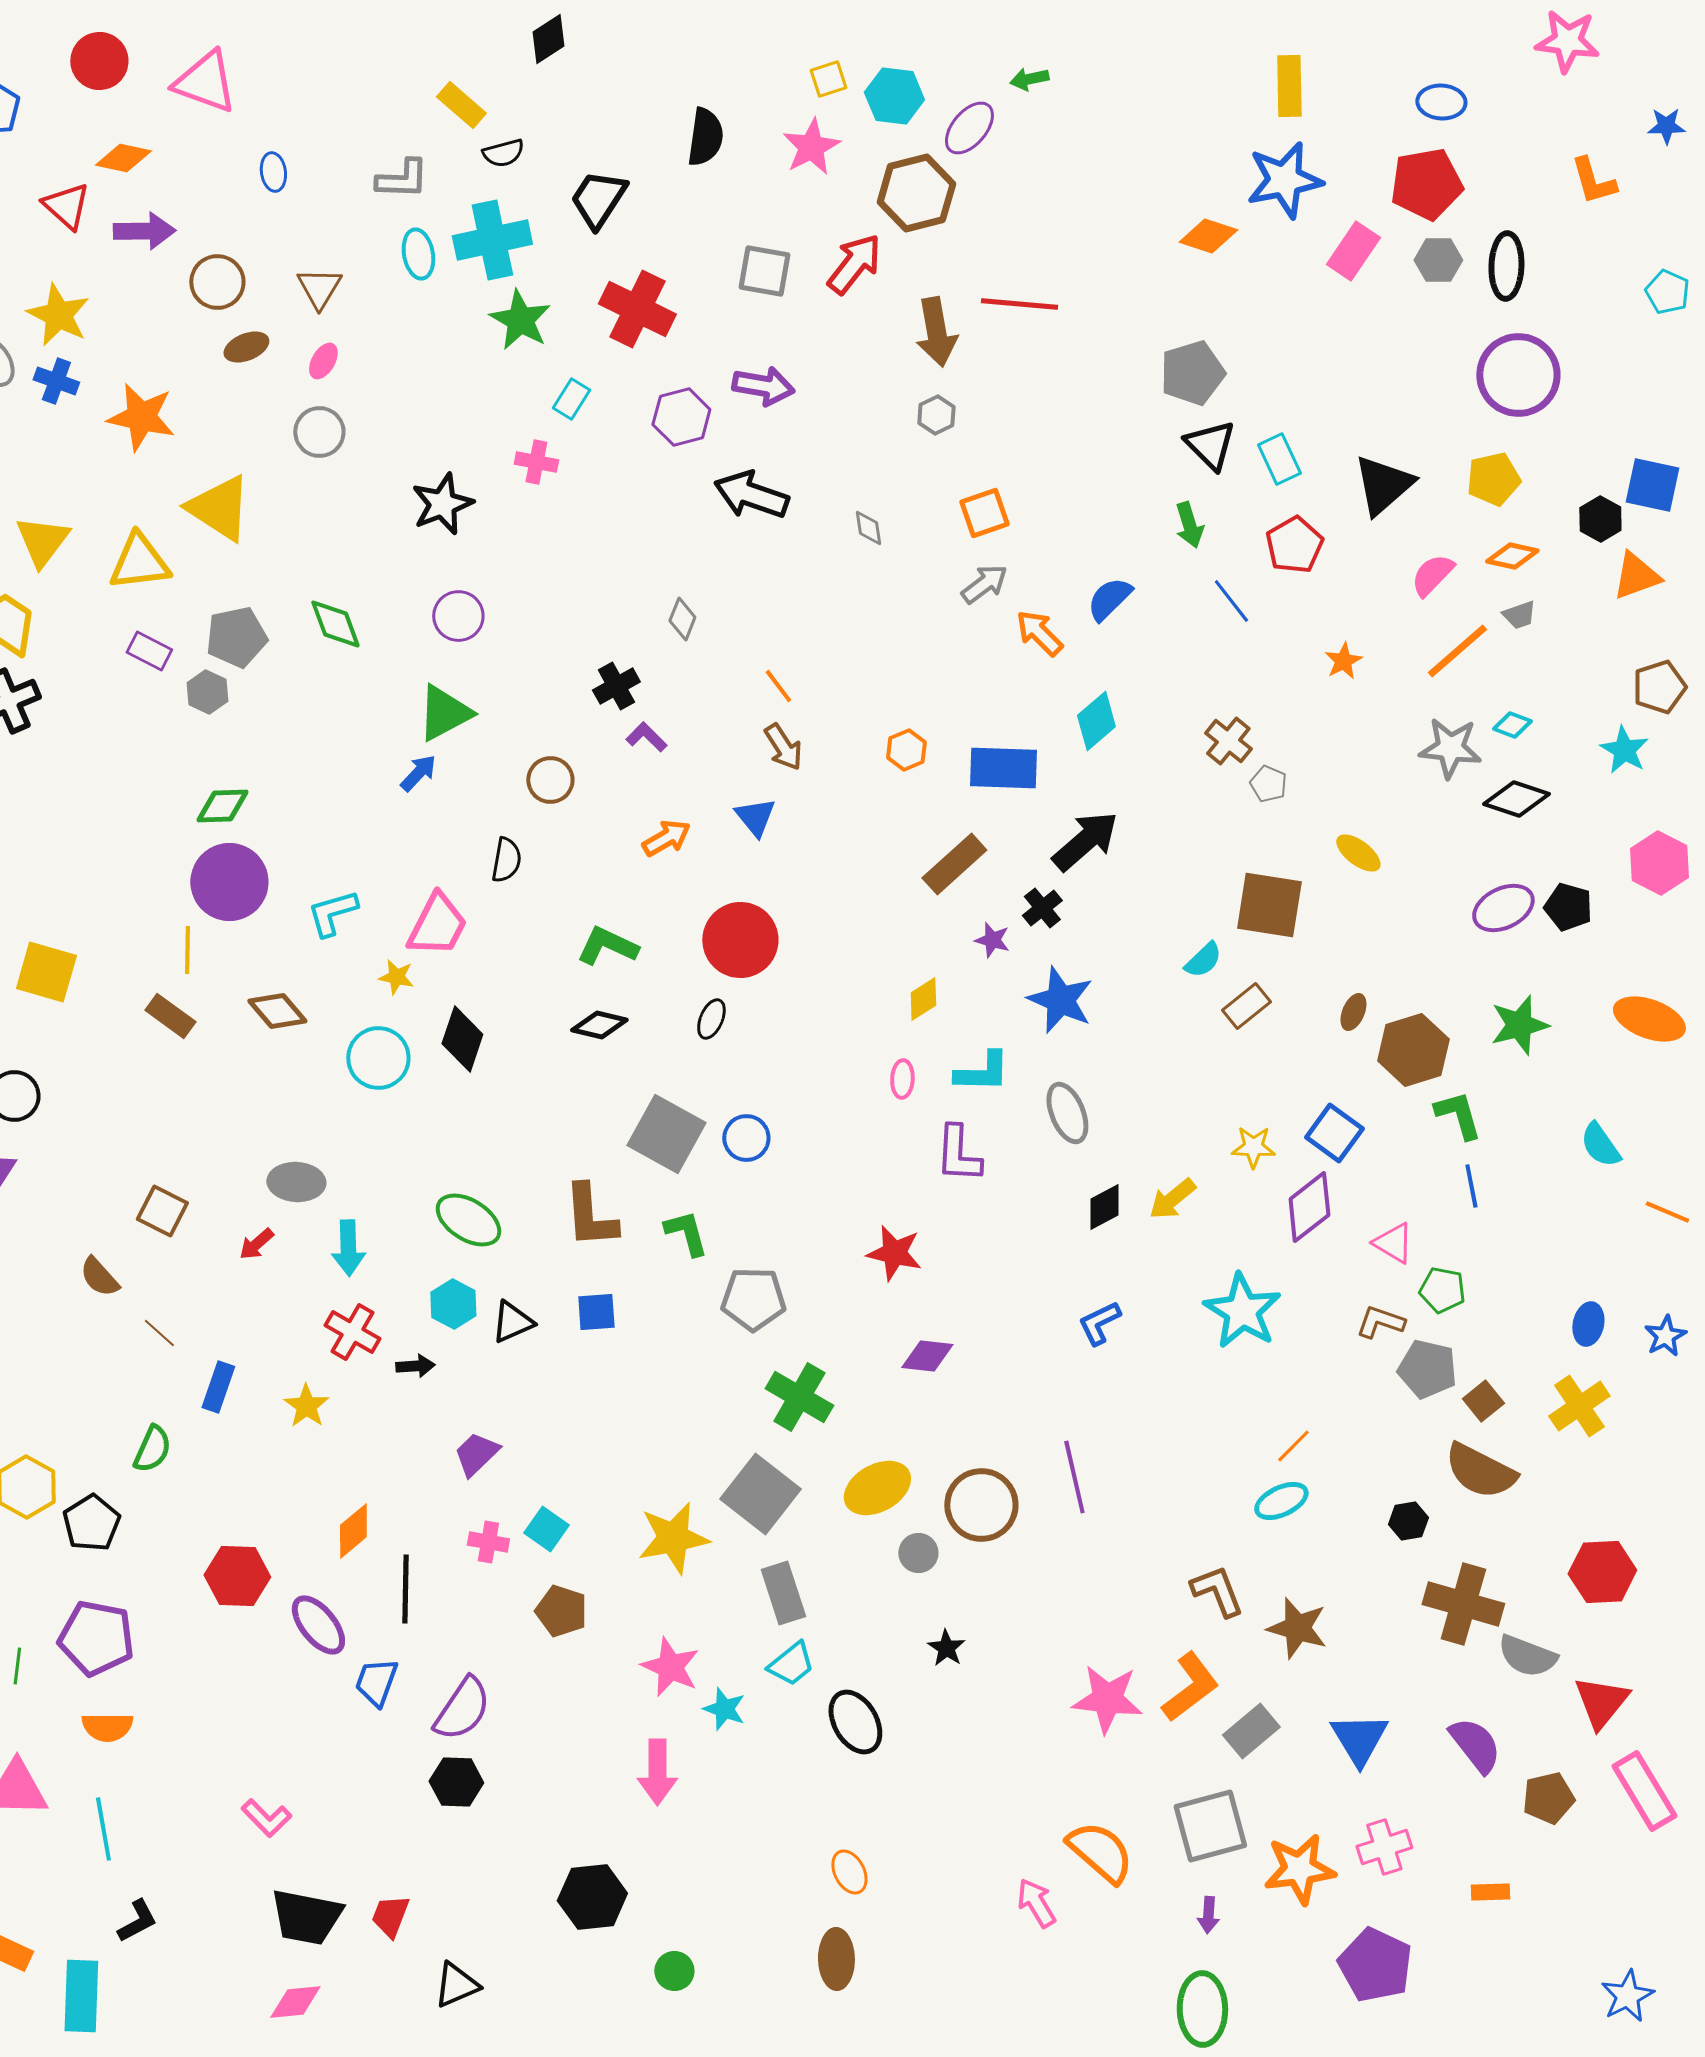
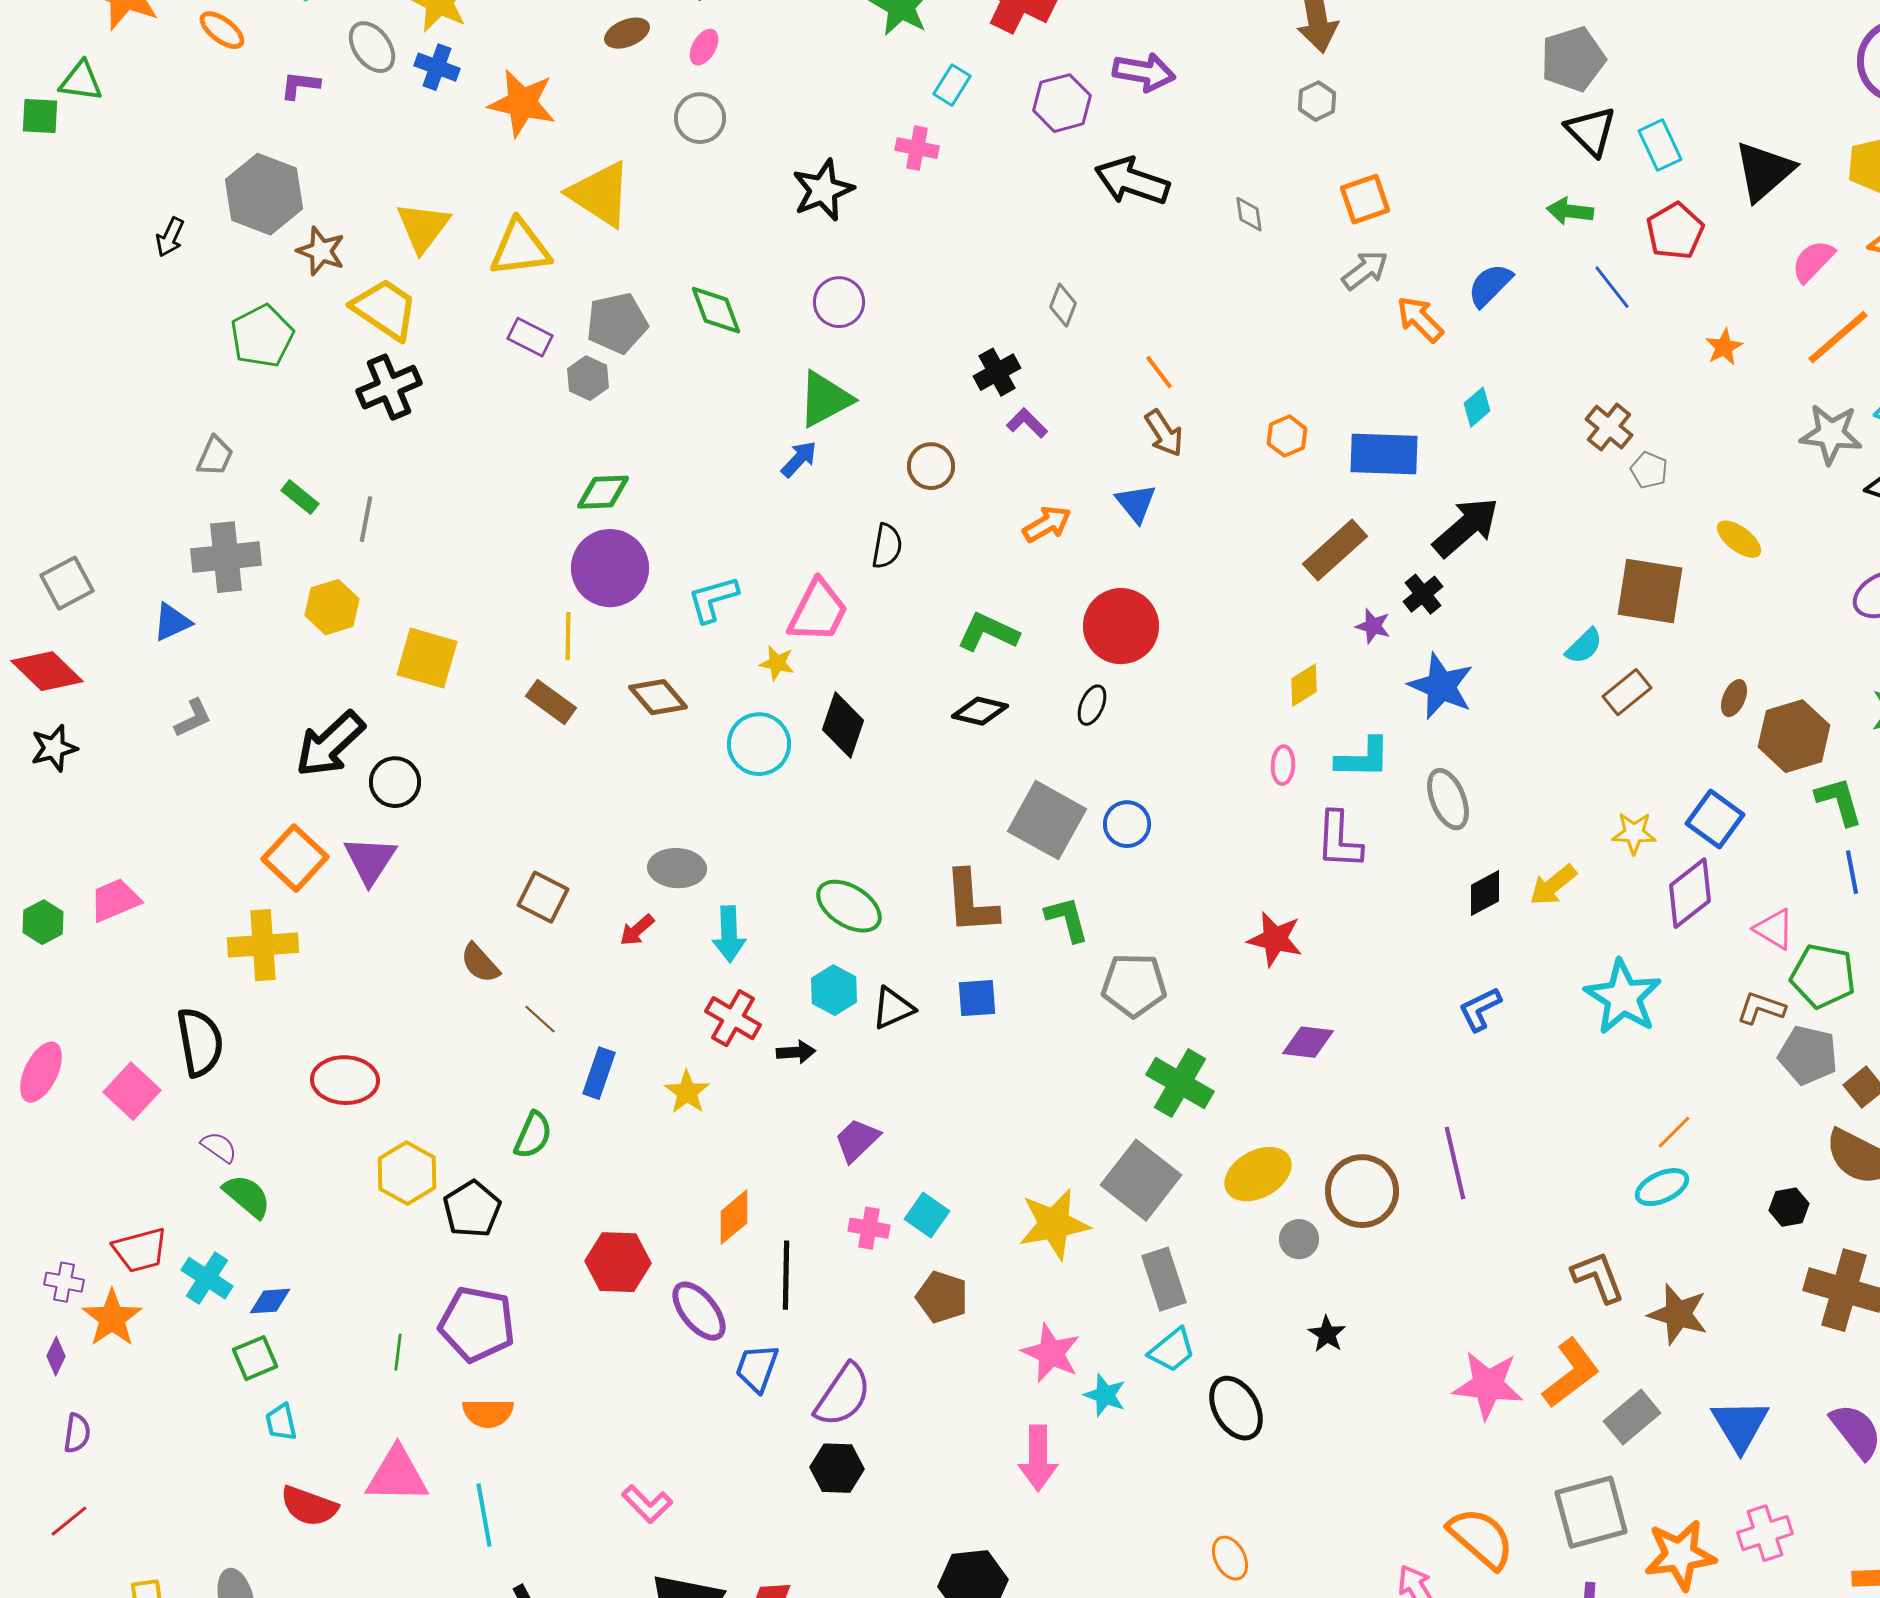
green arrow: (1189, 525) -> (1570, 211), turned 114
cyan diamond: (1096, 721) -> (1477, 407), size x0.7
green pentagon: (1442, 1290) -> (1823, 976), size x1.4

